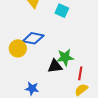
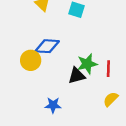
red line: (80, 73) -> (108, 69), moved

